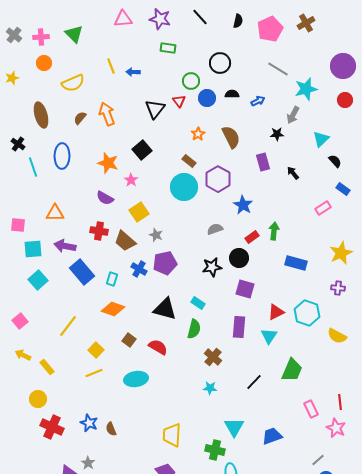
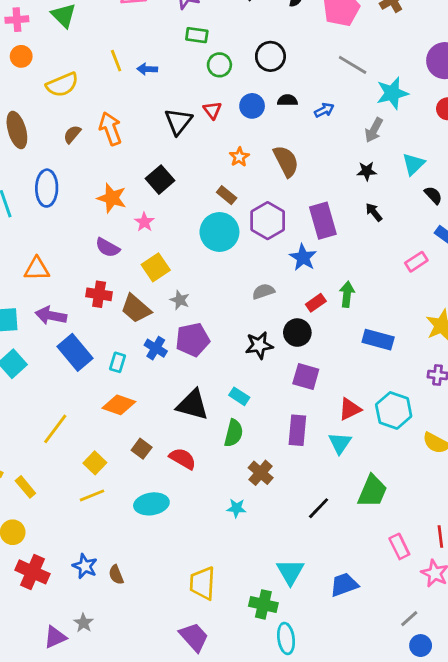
green circle: (191, 81) -> (219, 65), moved
black star: (277, 134) -> (367, 171), moved
purple rectangle: (263, 162) -> (323, 221), moved, size x1.4
cyan star: (210, 388) -> (236, 508), moved

